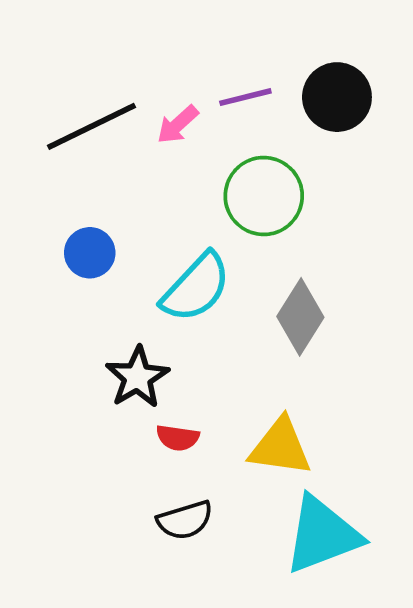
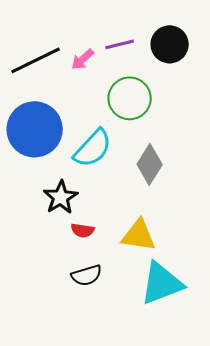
blue circle: (90, 253) -> (35, 129), size x2.0

